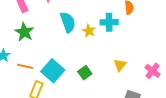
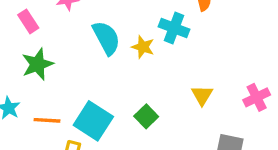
cyan cross: (109, 22) -> (174, 28), turned 30
green star: (24, 32) -> (37, 64), turned 30
pink cross: (153, 71) -> (257, 97), turned 35

